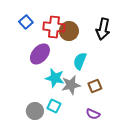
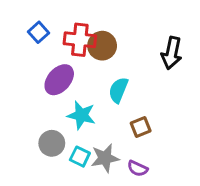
black arrow: (103, 29) -> (172, 53), moved
gray star: (71, 85) -> (105, 158), moved
gray circle: (35, 111) -> (52, 143), moved

